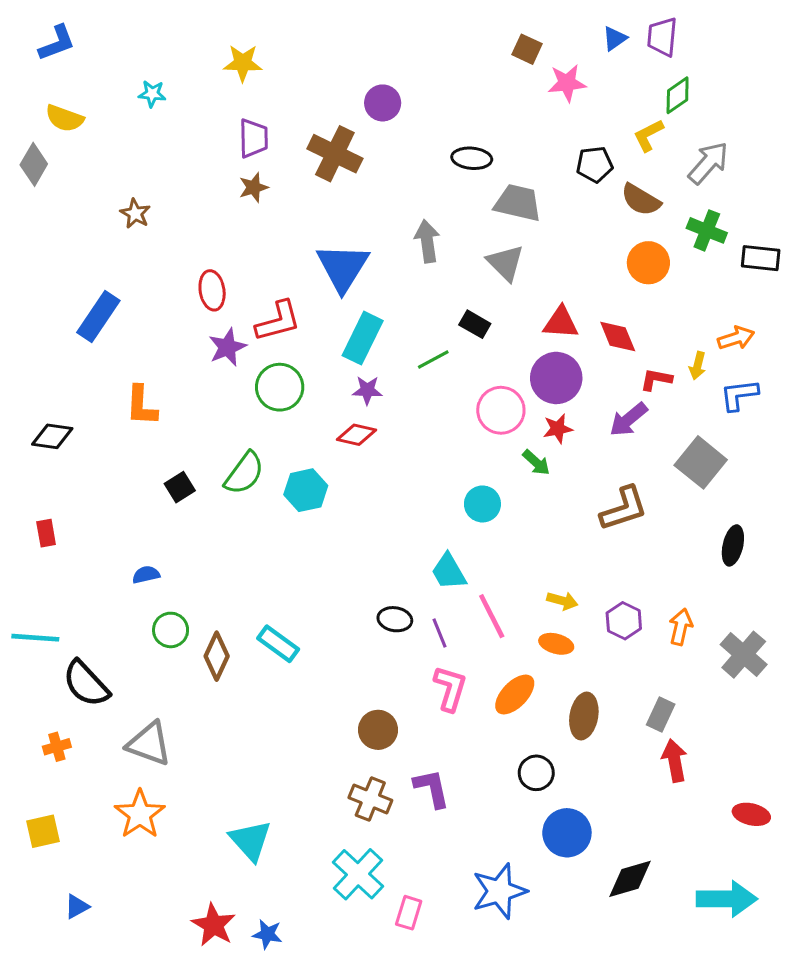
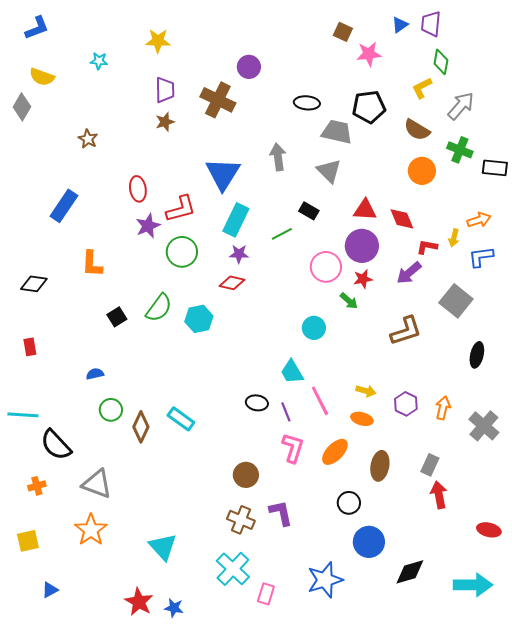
green diamond: (678, 95) -> (441, 62), turned -45
black pentagon: (595, 164) -> (369, 107), moved, size x1.4

